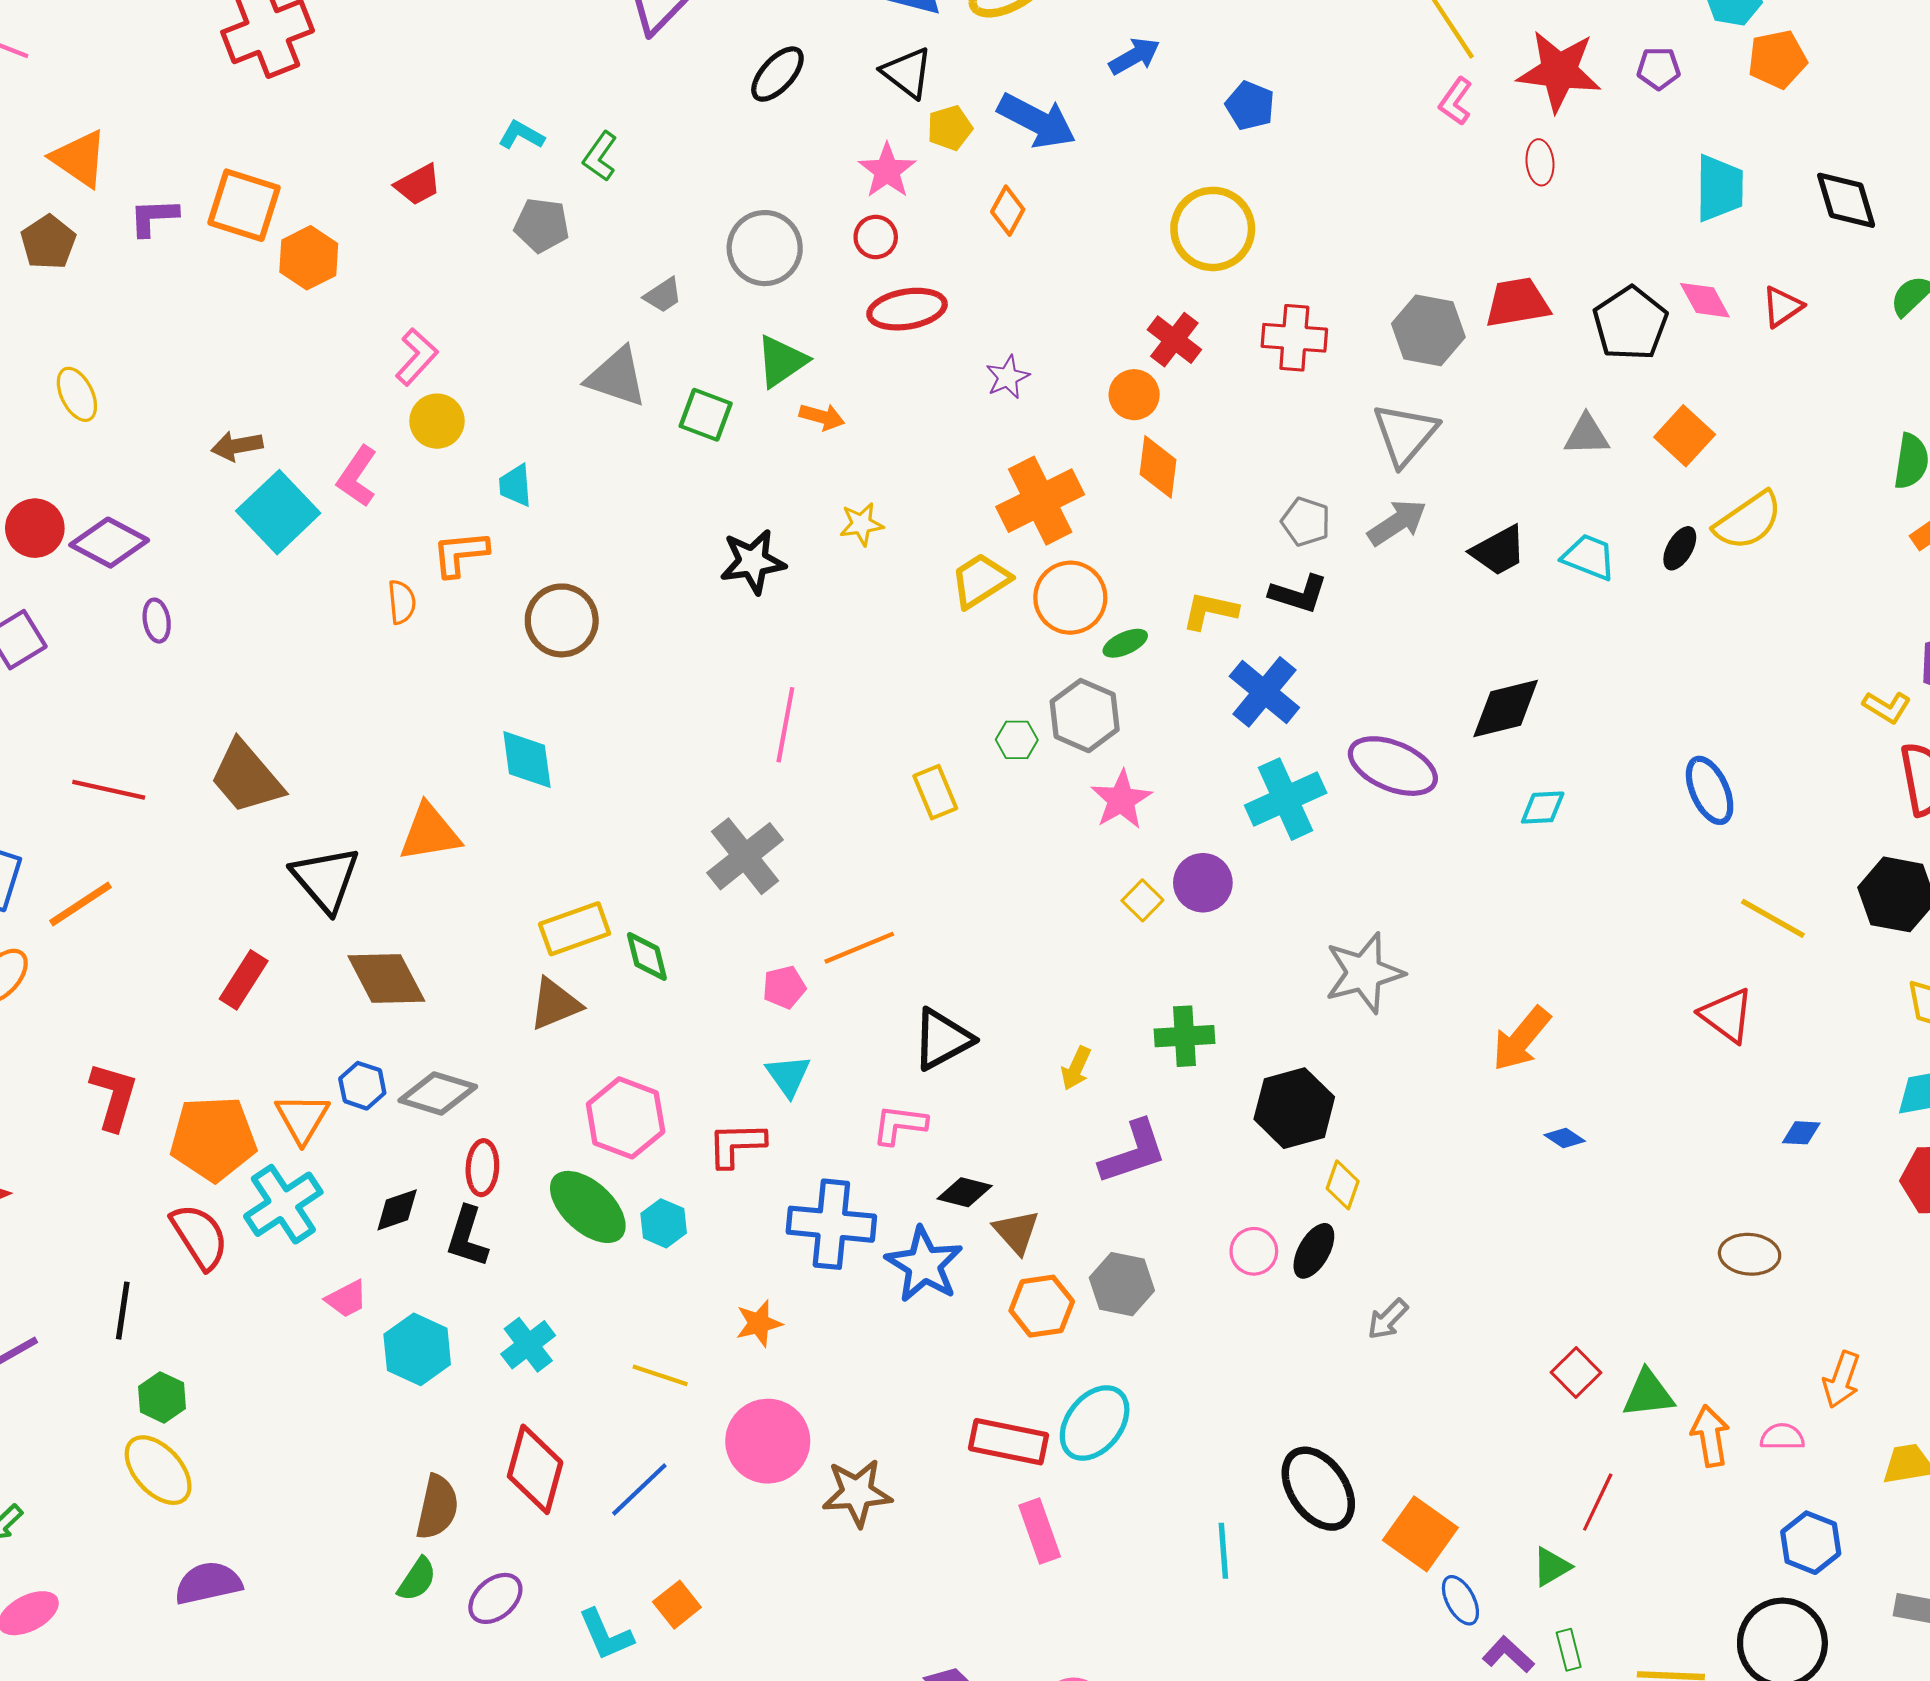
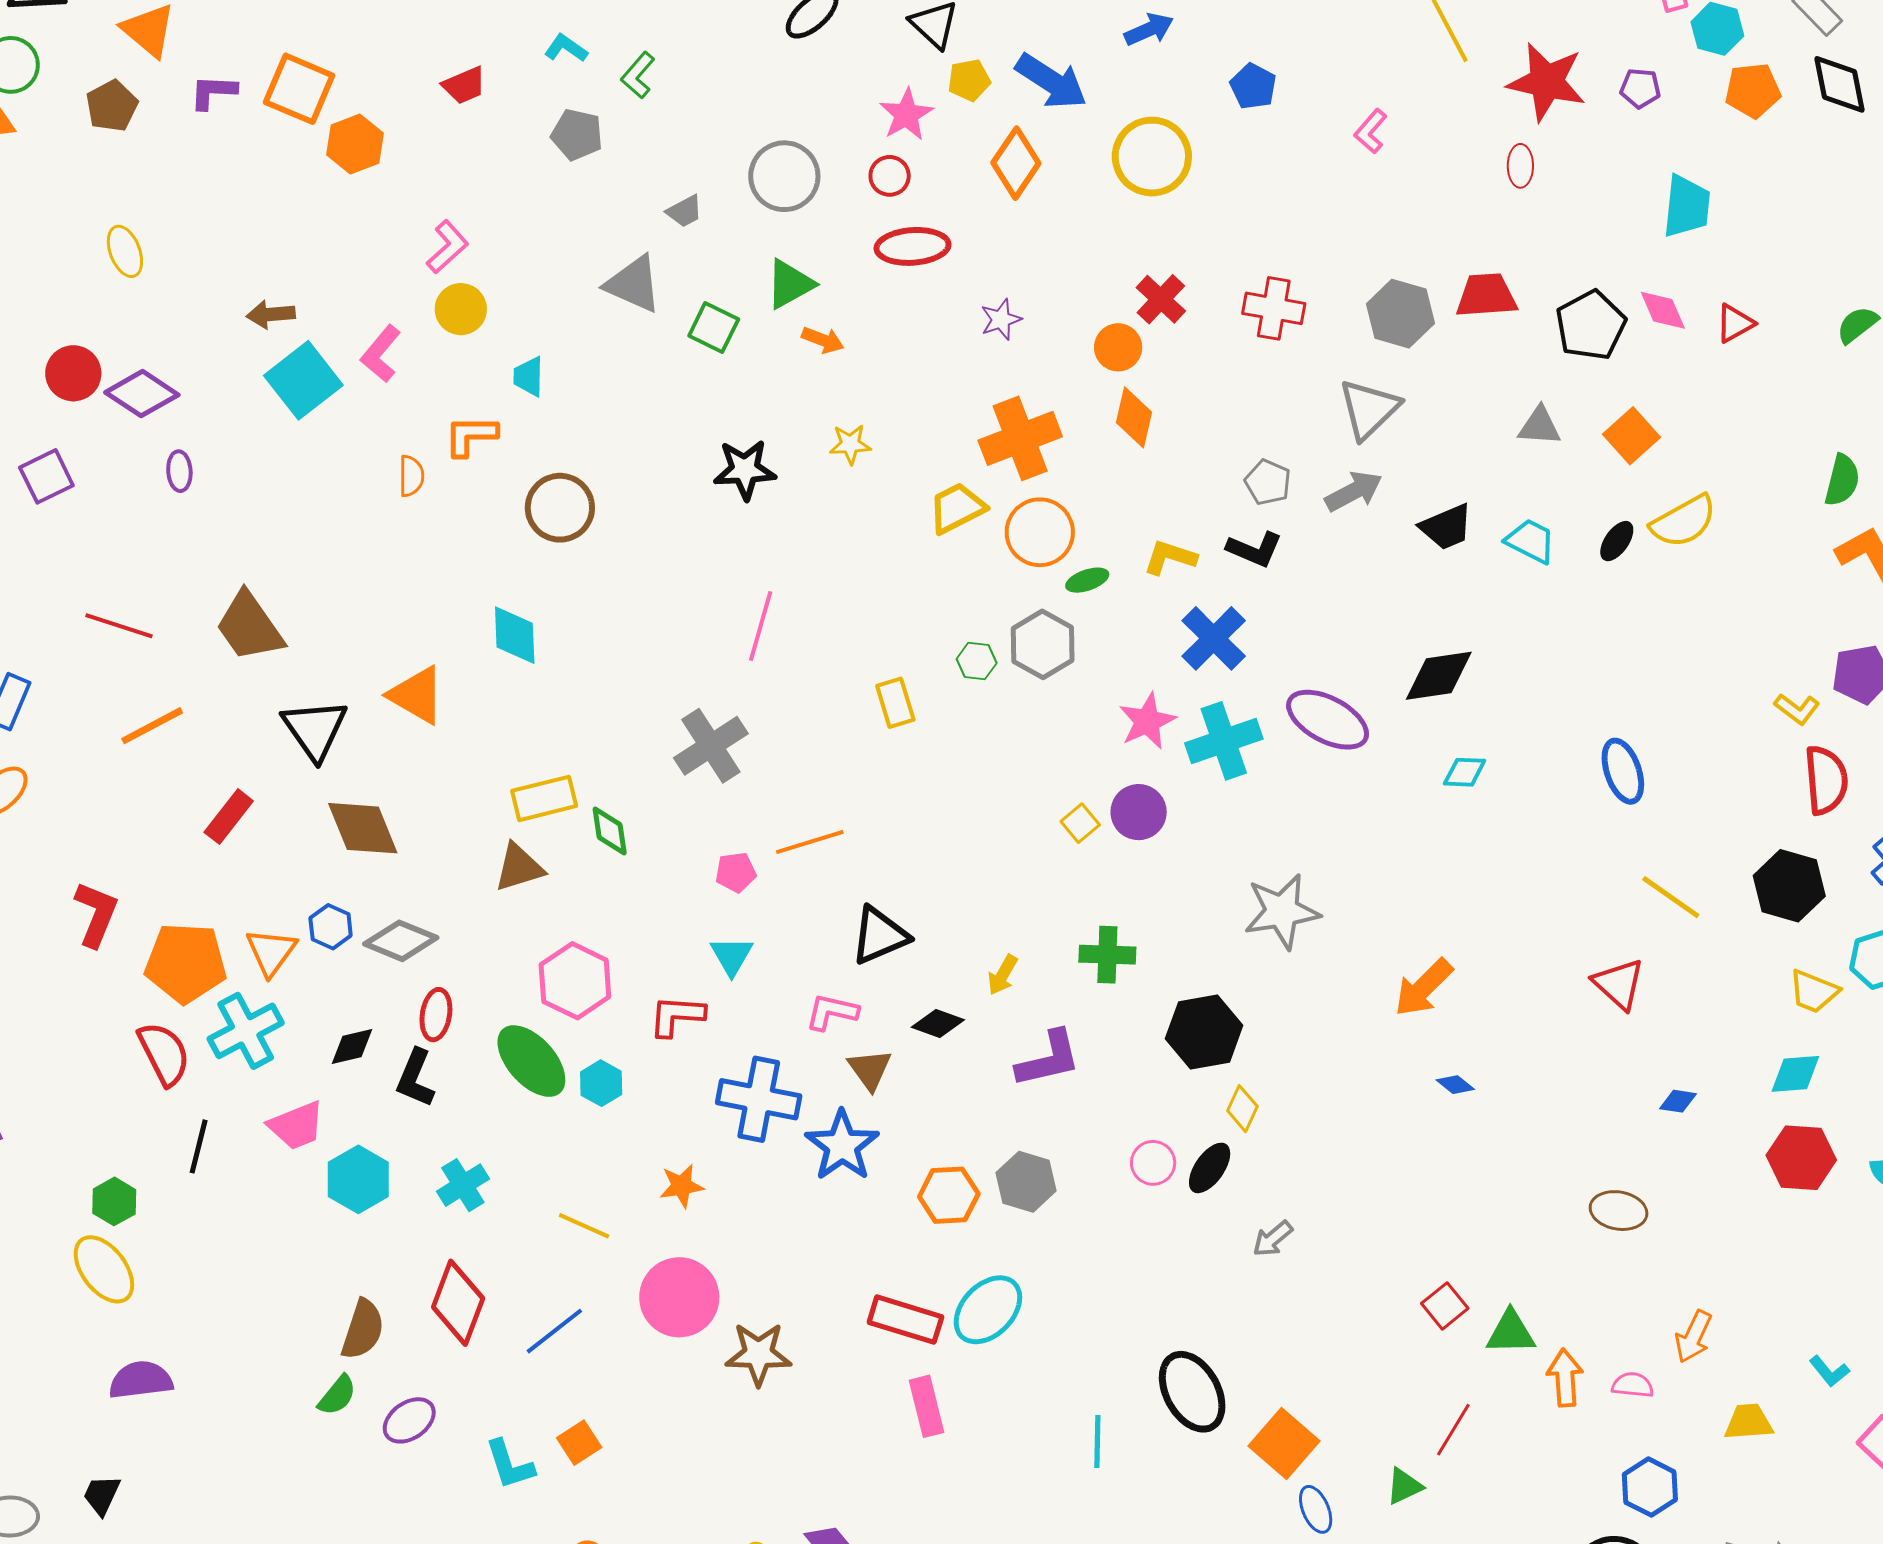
pink L-shape: (1456, 101) -> (1371, 131), moved
black diamond: (1846, 200) -> (1839, 84), moved
orange diamond: (1008, 211) -> (1016, 163), size x1.5
yellow circle: (1213, 229) -> (1152, 157), moved
pink star: (1121, 800) -> (1147, 721), moved
orange triangle: (430, 833) -> (417, 695), turned 34
orange line: (81, 904) -> (152, 726), moved
black diamond: (965, 1192) -> (938, 1024), moved
brown triangle: (1016, 1232) -> (870, 1069), moved
pink trapezoid: (346, 1299) -> (296, 1126), size x1.4
black line: (123, 1311) -> (199, 1146), moved

